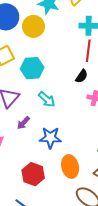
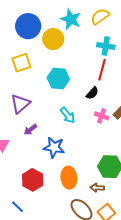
cyan hexagon: (32, 68) -> (58, 79), moved
cyan arrow: (47, 99) -> (68, 115), moved

